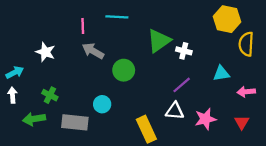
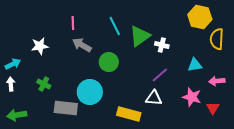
cyan line: (117, 17) -> (115, 26), moved, turned 60
white star: (45, 52) -> (40, 46), turned -30
cyan circle: (102, 104) -> (90, 92), size x1.6
green arrow: (34, 119) -> (17, 115), moved
pink star: (205, 119) -> (192, 97), moved, turned 30
yellow rectangle: (146, 129) -> (129, 114), turned -50

